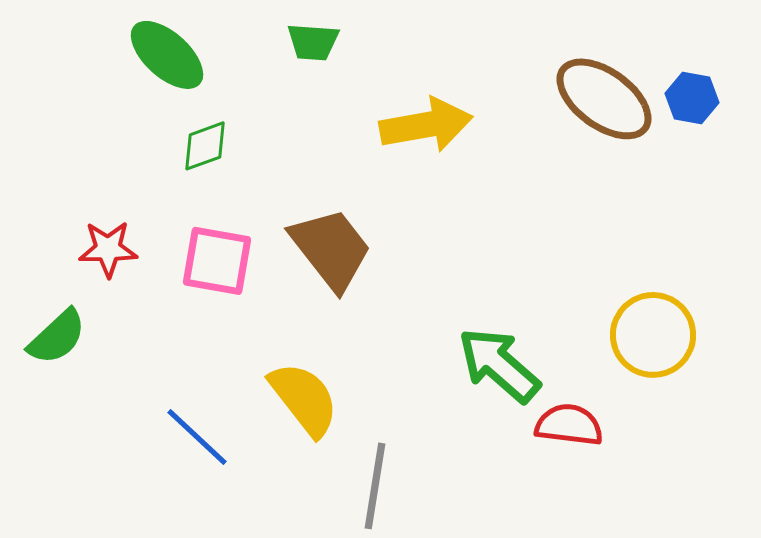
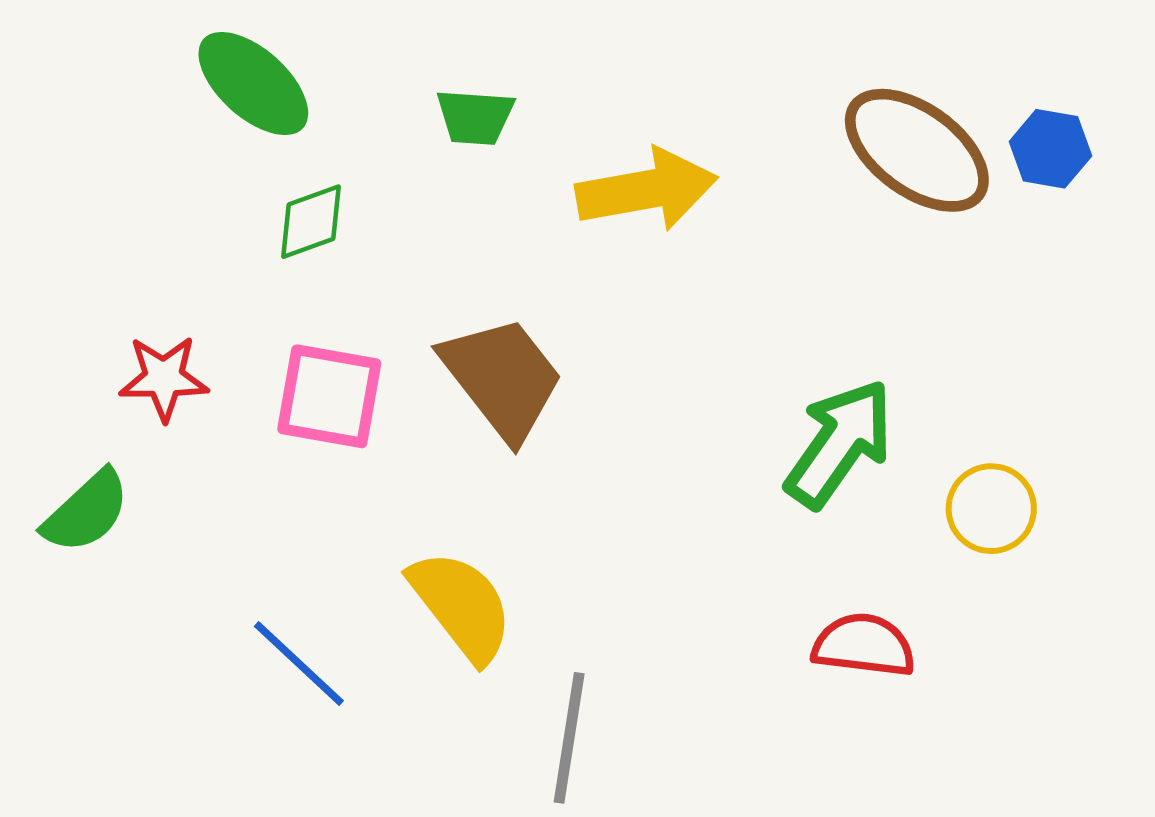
green trapezoid: (313, 42) -> (475, 117), moved
yellow circle: (653, 335) -> (991, 509), size x0.7
green arrow: (499, 365) -> (839, 443), moved, turned 84

